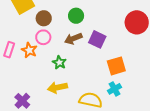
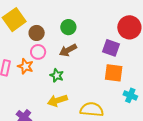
purple square: (97, 39) -> (111, 48), moved
orange square: (116, 66) -> (114, 73), turned 30
cyan cross: (115, 89) -> (130, 95), moved, turned -32

